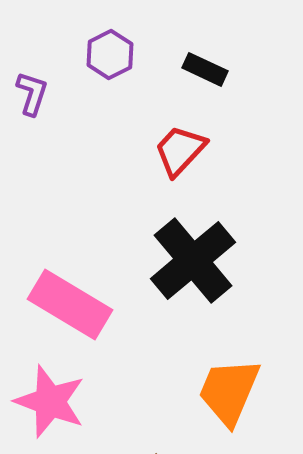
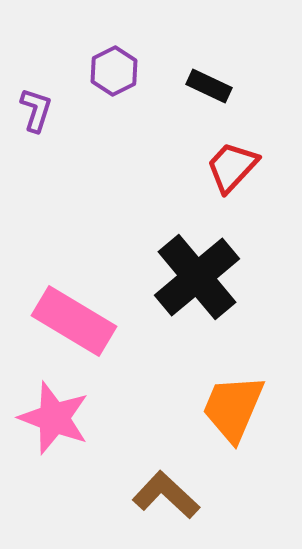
red trapezoid: (180, 150) -> (232, 167), moved

